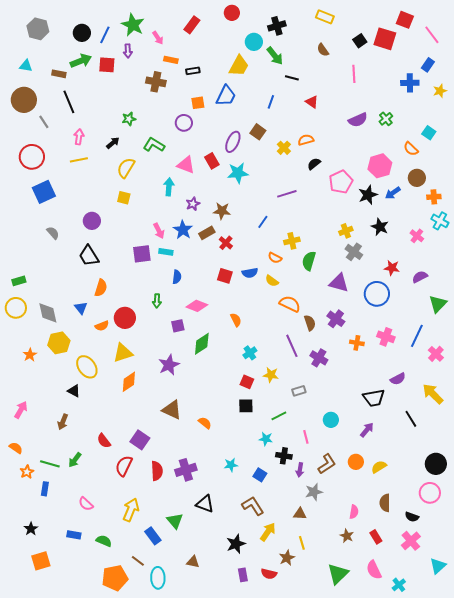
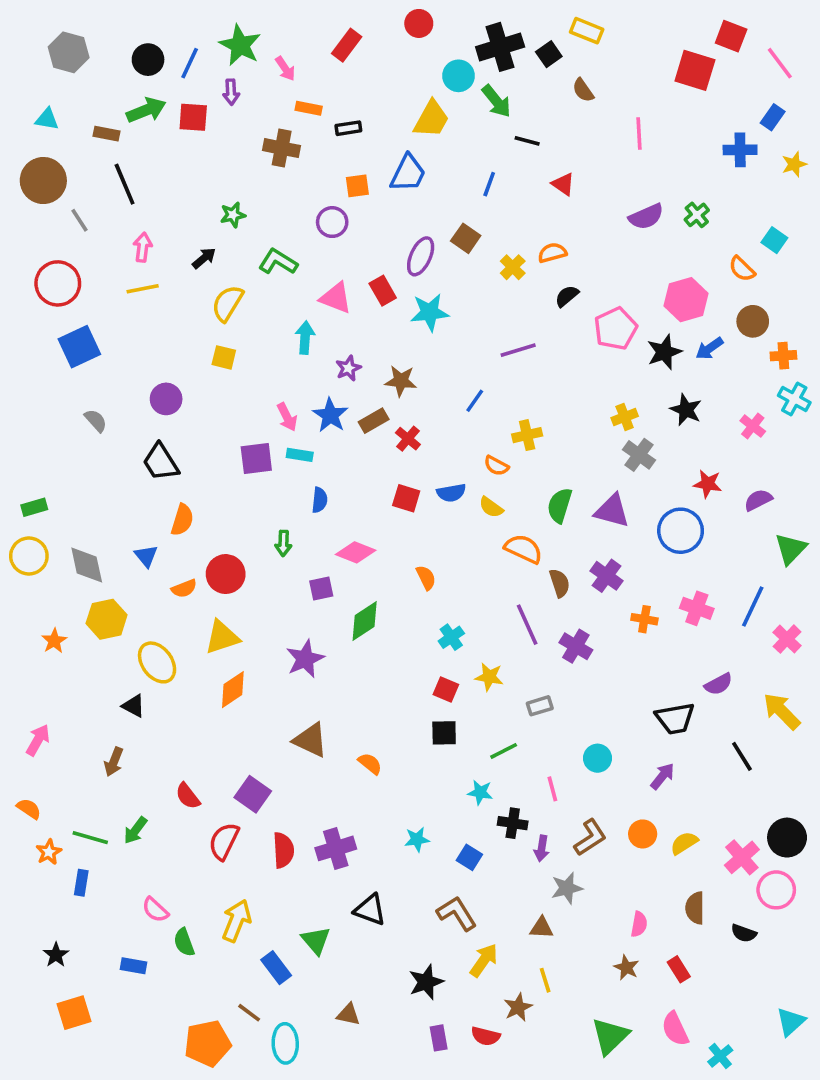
black cross: (277, 26) -> (500, 47), size x1.4
black square: (360, 41) -> (549, 54), moved
green semicircle: (309, 261) -> (560, 505), moved
green semicircle: (104, 541) -> (184, 942), moved, turned -133
pink cross: (411, 541) -> (742, 857), moved

